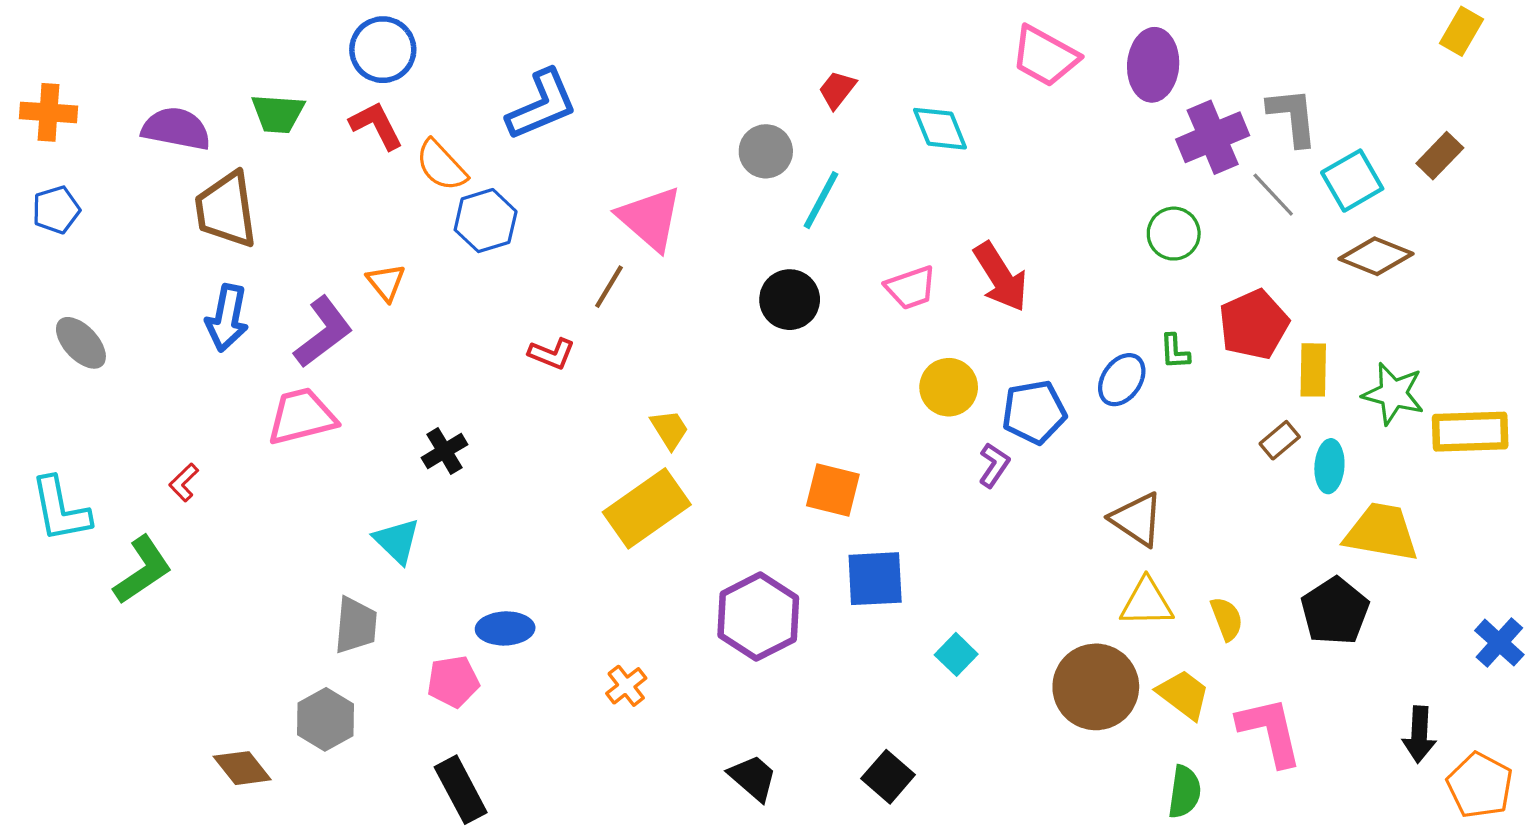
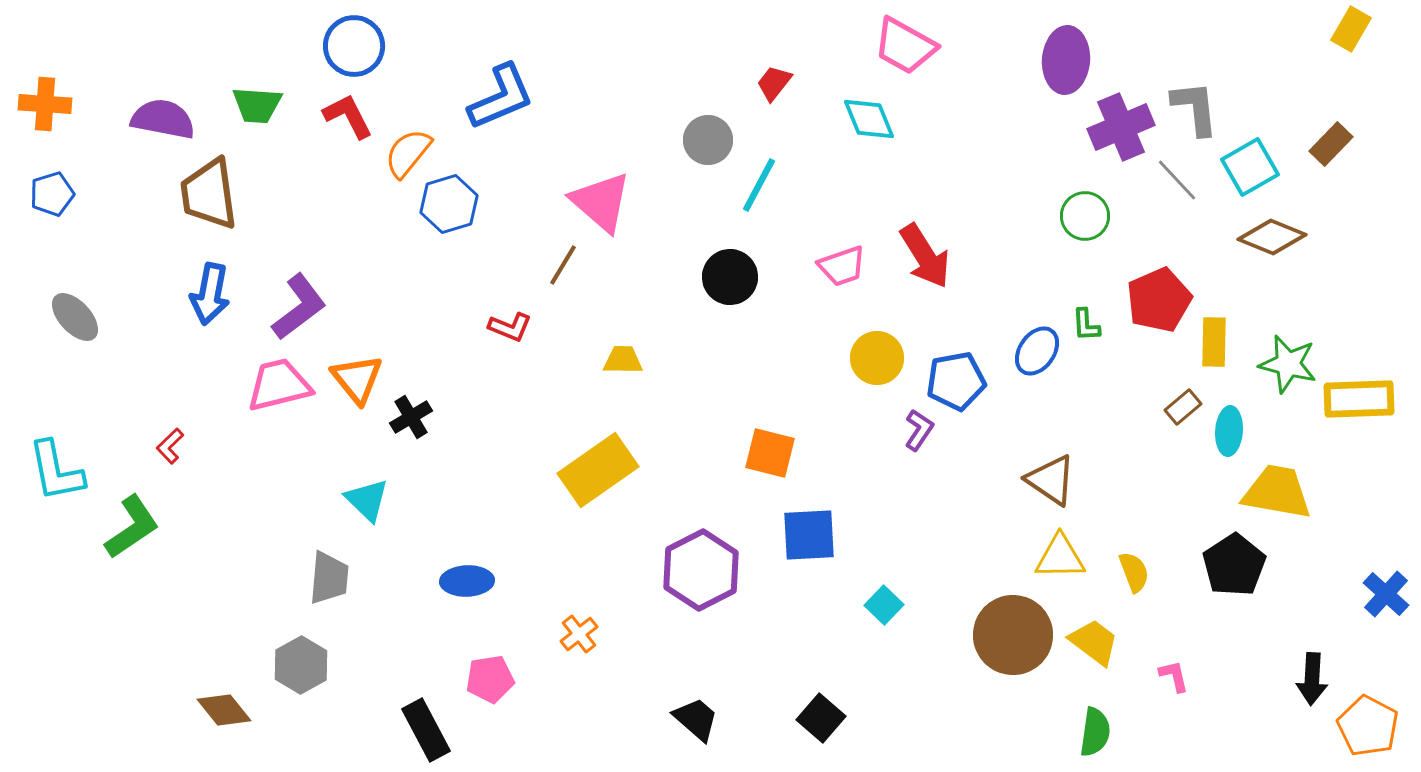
pink trapezoid: (1045, 56) -> (905, 46), moved
orange semicircle: (441, 165) -> (408, 153), turned 82
orange triangle: (386, 282) -> (357, 379), moved, size x1.4
yellow trapezoid: (670, 429) -> (623, 360), moved, turned -57
pink pentagon: (453, 681) -> (490, 679), moved
pink L-shape: (1270, 731) -> (1174, 676), size x0.5

